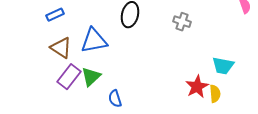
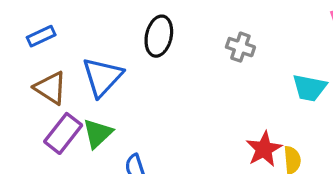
blue triangle: (94, 41) -> (102, 77), turned -36
cyan trapezoid: (223, 66) -> (309, 88), moved

